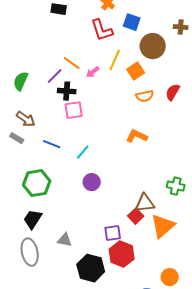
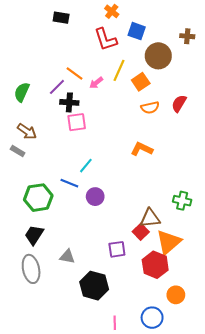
blue line: (52, 144) -> (69, 183), moved
red hexagon: (122, 254) -> (155, 265), moved

